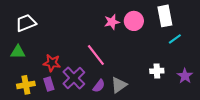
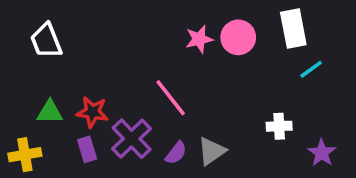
white trapezoid: (26, 23) -> (46, 41), turned -90
green triangle: (18, 52) -> (50, 112), moved
purple star: (185, 76) -> (322, 153), moved
yellow cross: (26, 85) -> (25, 155), moved

